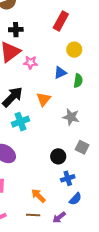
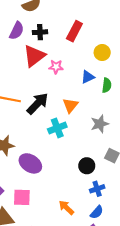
red rectangle: (61, 21) -> (74, 31), moved
gray star: (71, 117) -> (100, 124), turned -30
cyan cross: (20, 122) -> (57, 128), moved
blue semicircle: (75, 199) -> (97, 212), moved

